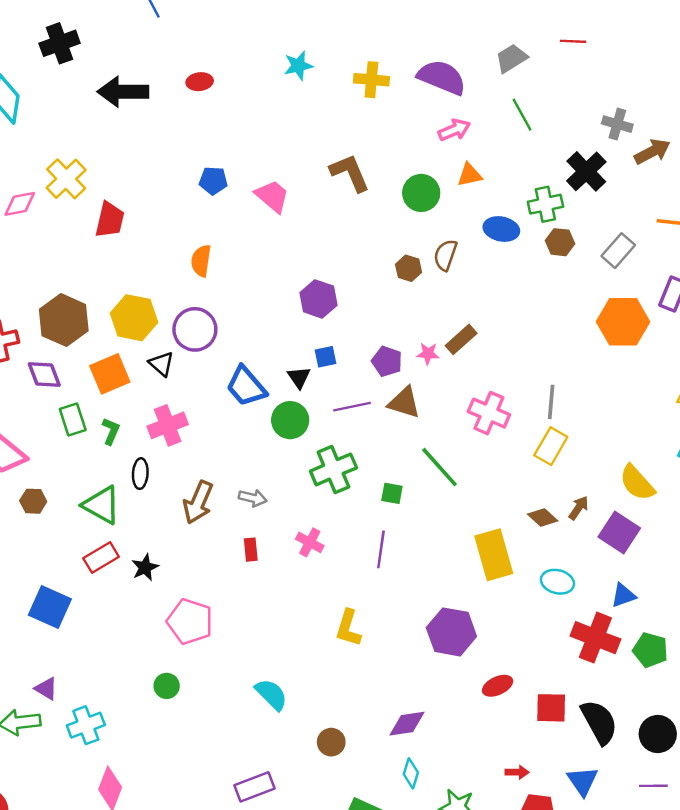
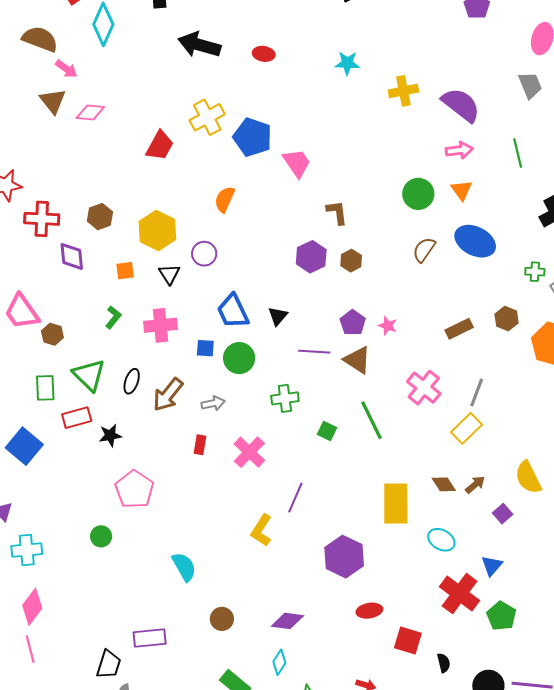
gray trapezoid: (511, 58) -> (530, 85), moved, turned 84
yellow cross: (371, 80) -> (403, 91), turned -32
brown L-shape: (350, 173) -> (337, 212), moved, size x0.7
orange triangle: (470, 175) -> (462, 190), turned 50
yellow cross: (66, 179) -> (207, 117), moved
blue pentagon: (213, 181) -> (252, 137), size x1.6
green cross: (545, 204) -> (535, 272), moved, size x0.7
blue ellipse: (501, 229) -> (475, 241), size x1.4
brown hexagon: (560, 242) -> (507, 319), moved
brown hexagon: (409, 268) -> (351, 261), moved
brown hexagon: (64, 320) -> (100, 217), size x0.6
purple circle: (195, 329) -> (204, 254), size x0.7
brown rectangle: (461, 339) -> (459, 329), moved
blue square: (326, 357) -> (205, 348), moved
orange square: (110, 374) -> (125, 271), size x0.6
green rectangle: (73, 419) -> (45, 388), moved
green circle: (290, 420) -> (239, 358), moved
green cross: (333, 469) -> (285, 398), size x0.7
black ellipse: (140, 474) -> (132, 381), moved
gray arrow: (253, 498) -> (213, 403), turned -40
brown hexagon: (33, 501) -> (52, 334), moved
purple square: (619, 532) -> (503, 514), size x0.6
pink cross: (310, 542) -> (249, 452), size x1.4
purple line: (381, 549) -> (295, 498), moved
blue triangle: (623, 595) -> (492, 566), turned -45
black semicircle: (599, 722) -> (444, 663), size x0.5

